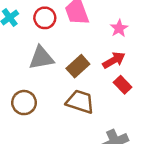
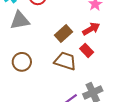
gray triangle: (41, 58) -> (20, 20), moved
red rectangle: (123, 85) -> (87, 50), moved

